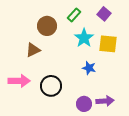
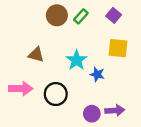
brown circle: (47, 26) -> (57, 15), moved
cyan star: (84, 38) -> (77, 60), moved
brown triangle: (33, 50) -> (36, 55), turned 42

